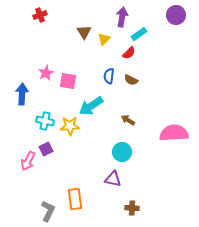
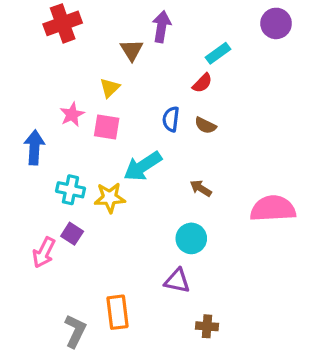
red cross: (40, 15) -> (63, 23), size x1.6
purple arrow: (122, 17) -> (161, 27), moved
yellow triangle: (104, 39) -> (110, 88), moved
purple square: (46, 149) -> (72, 234), turned -32

